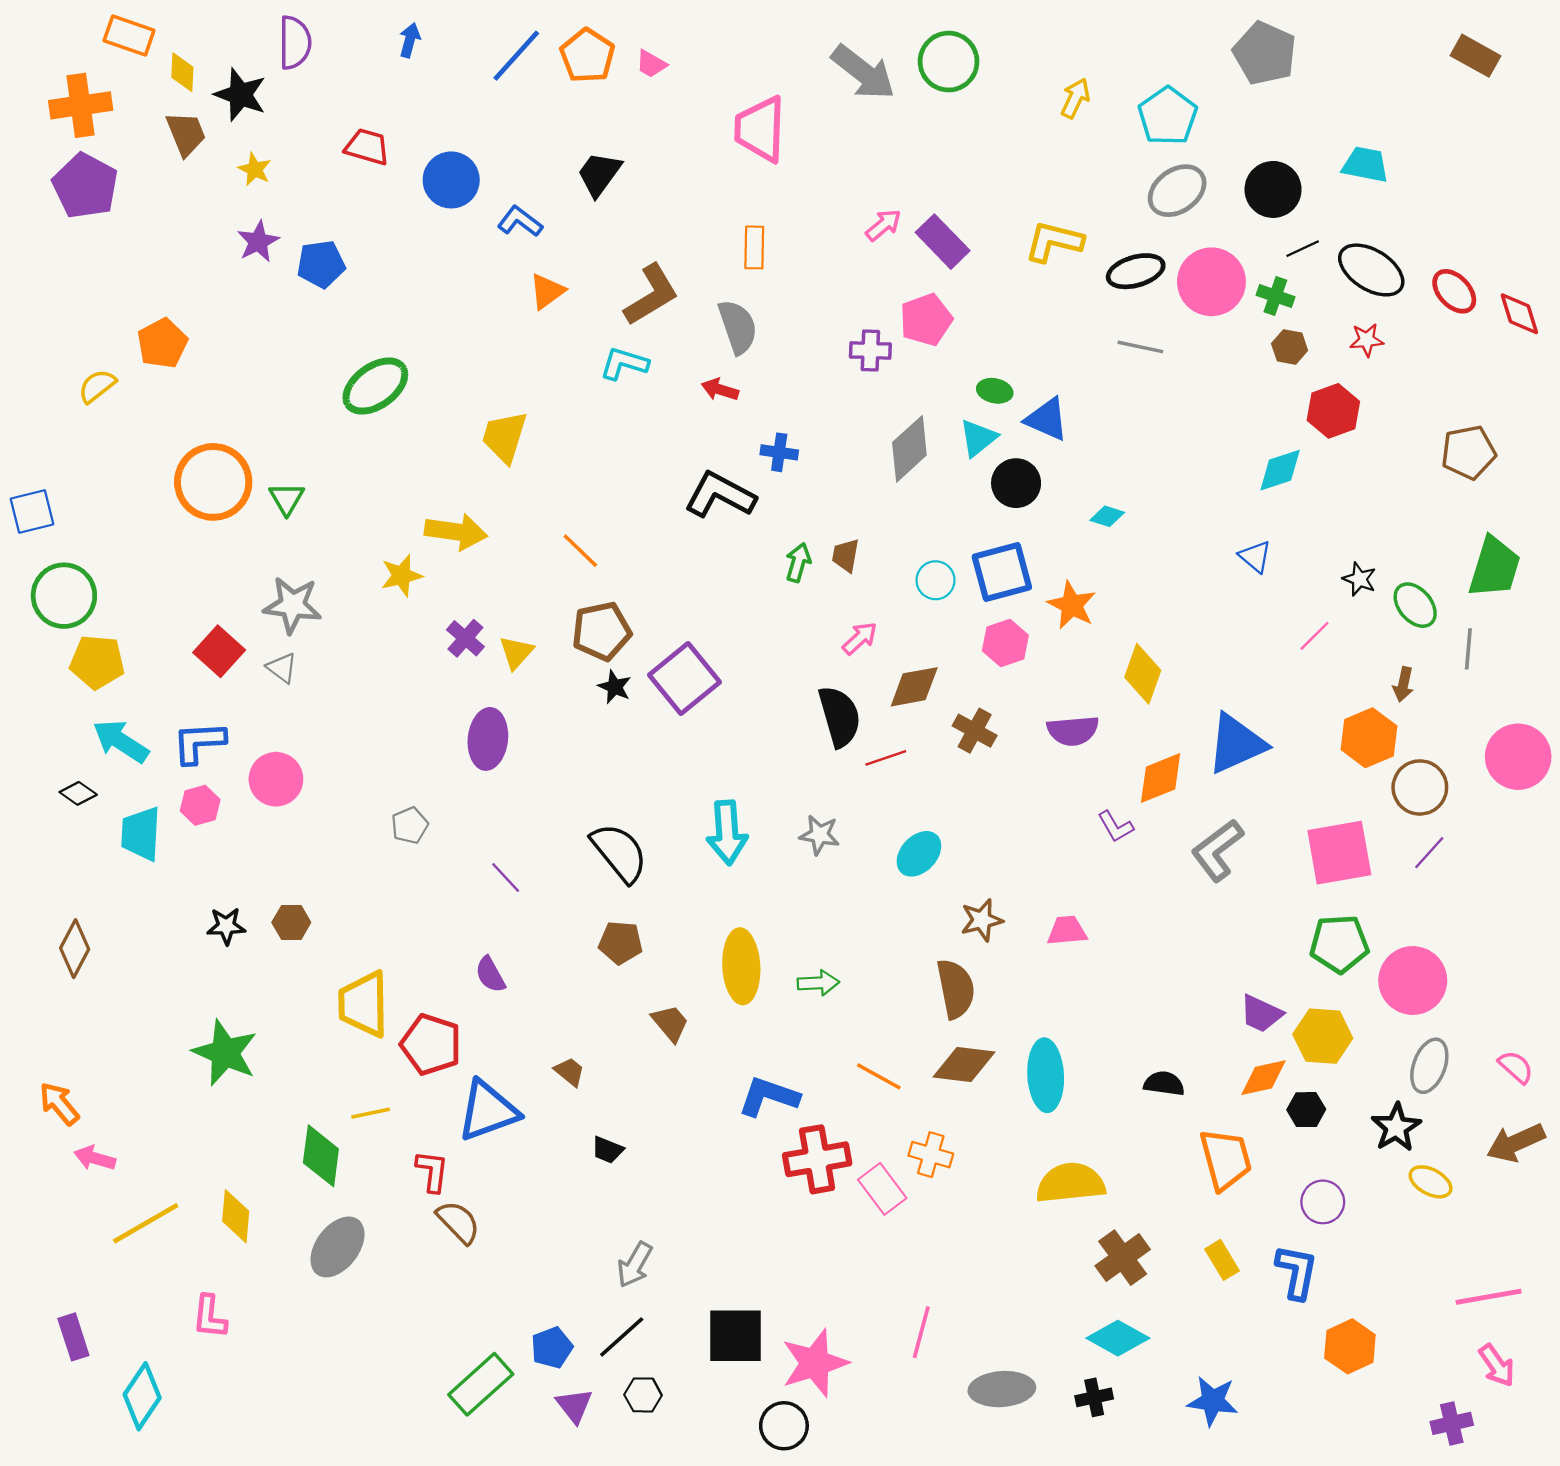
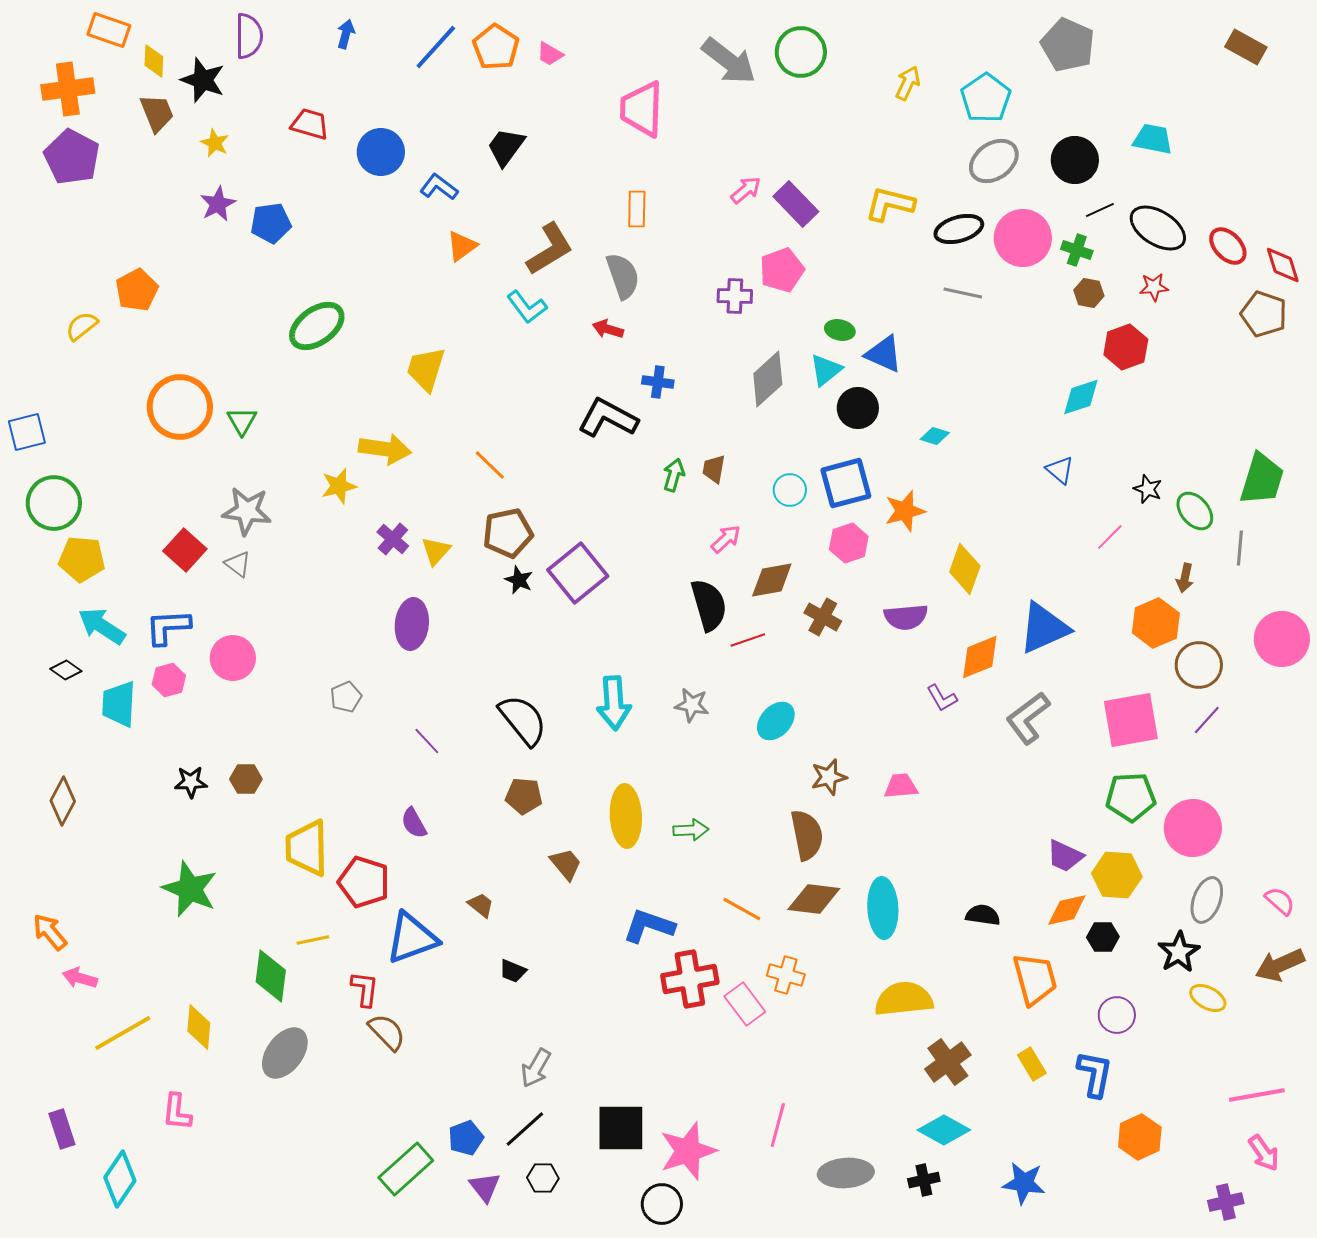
cyan L-shape: (624, 364) -> (527, 307), turned -144
brown pentagon: (1468, 452) -> (1264, 314), moved, turned 30
orange star: (1072, 605) -> (905, 511), turned 30

